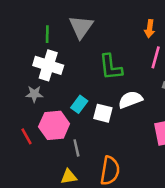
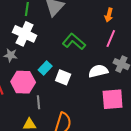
green L-shape: (111, 67) -> (74, 42), turned 130
white semicircle: (130, 100) -> (98, 71), moved

